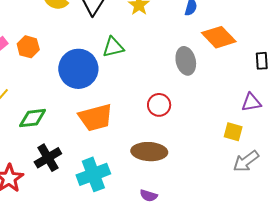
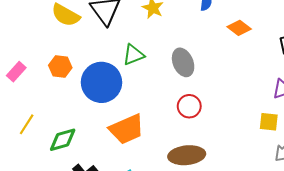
orange diamond: (219, 37) -> (239, 28), size x0.7
orange hexagon: (28, 47) -> (60, 66), moved
gray ellipse: (186, 61) -> (183, 62), moved

